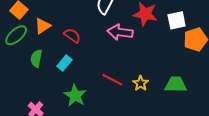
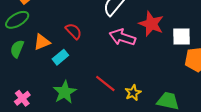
orange triangle: (43, 26) -> (42, 42), moved
green semicircle: (36, 58) -> (17, 49), moved

